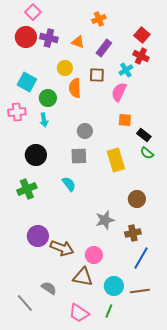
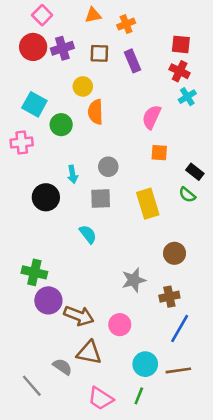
red square: (142, 35) -> (181, 44), turned -35
purple cross: (49, 38) -> (62, 48), turned -30
orange triangle: (78, 42) -> (93, 15), moved, turned -32
purple rectangle: (104, 48) -> (132, 61), turned -60
cyan cross: (126, 70) -> (187, 97), moved
brown square: (97, 75) -> (99, 53), moved
cyan arrow: (44, 120) -> (73, 174), moved
black rectangle: (144, 135) -> (195, 172), moved
green cross: (27, 189) -> (34, 272), moved, turned 36
brown triangle: (83, 277) -> (89, 353), moved

